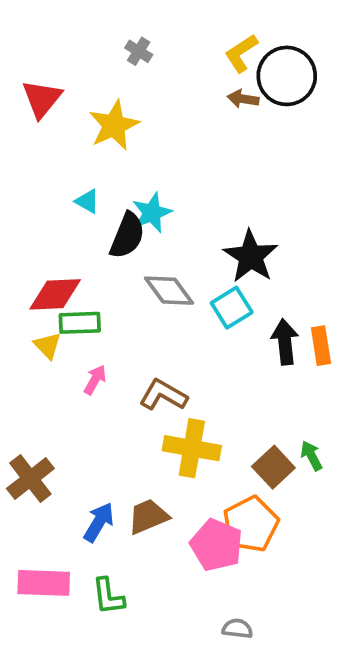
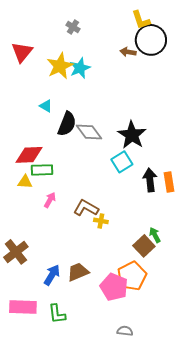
yellow L-shape: (241, 53) -> (141, 20), moved, turned -75
cyan star: (152, 213) -> (80, 68), moved
gray diamond: (169, 291) -> (89, 132), moved
yellow triangle: (47, 346) -> (25, 182), turned -42
yellow cross: (192, 448) -> (101, 221), moved, size x0.5
green arrow: (311, 456) -> (155, 235), moved

